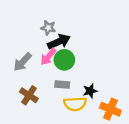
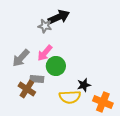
black arrow: (59, 42) -> (59, 17), moved
green circle: (64, 60) -> (56, 66), moved
gray rectangle: (62, 85) -> (37, 79), moved

